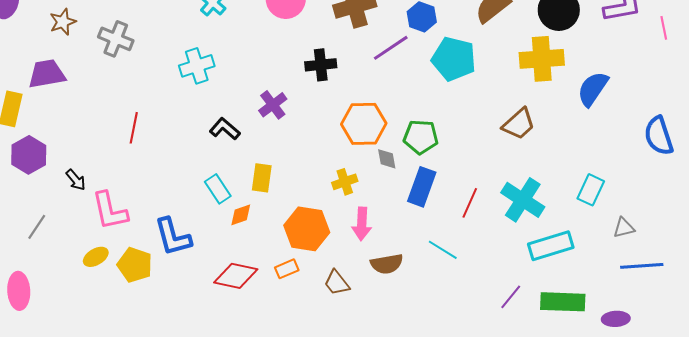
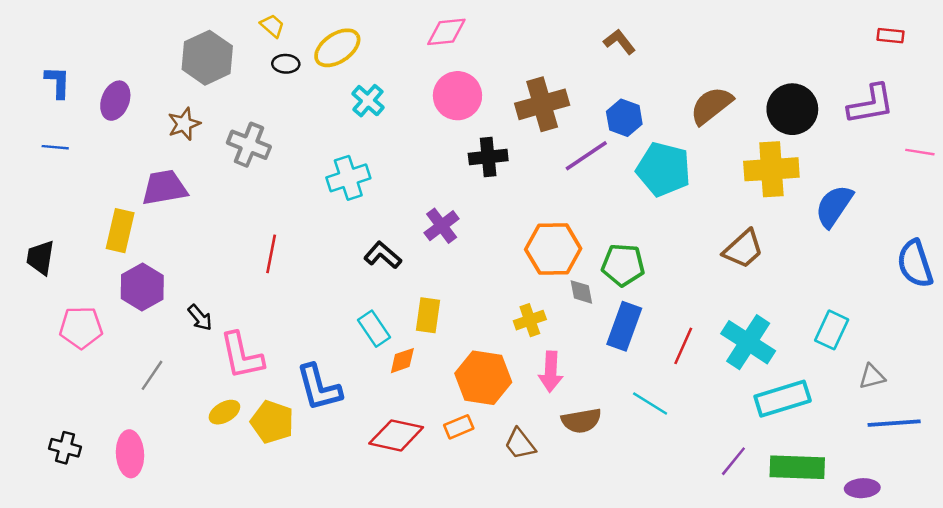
pink line: (664, 28) -> (920, 152), moved, turned -70
black cross: (321, 65) -> (488, 157), moved

